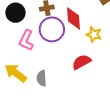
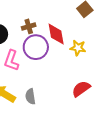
red semicircle: (81, 62) -> (81, 89), moved

